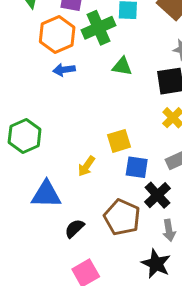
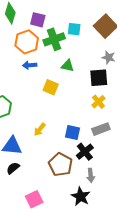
yellow square: (119, 141) -> (51, 87), moved, turned 35
black semicircle: (74, 228) -> (13, 168), moved

